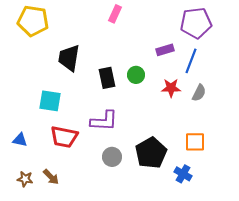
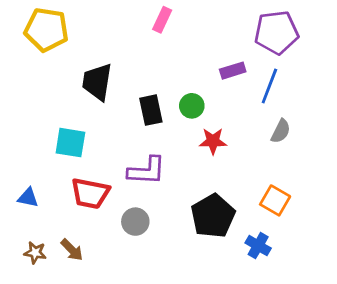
red star: (171, 88) -> (213, 141), moved
orange square: (195, 142) -> (275, 200), turned 30
gray circle: (112, 157) -> (135, 222), moved

